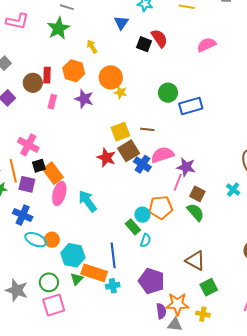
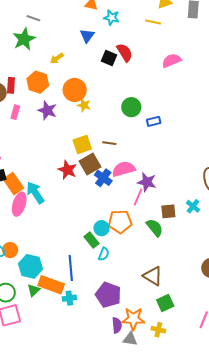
yellow arrow: (92, 46) -> (57, 58), turned -96
blue rectangle: (191, 106) -> (154, 121), size x0.6
brown square: (197, 194) -> (168, 211), moved, turned -35
cyan arrow: (87, 201) -> (35, 193), moved

